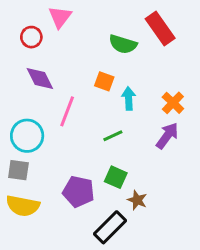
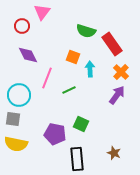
red rectangle: (160, 28) -> (112, 44), moved
green line: (113, 136) -> (69, 90), moved
brown star: (137, 200) -> (114, 153), moved
black rectangle: (110, 227) -> (77, 159), turned -50

